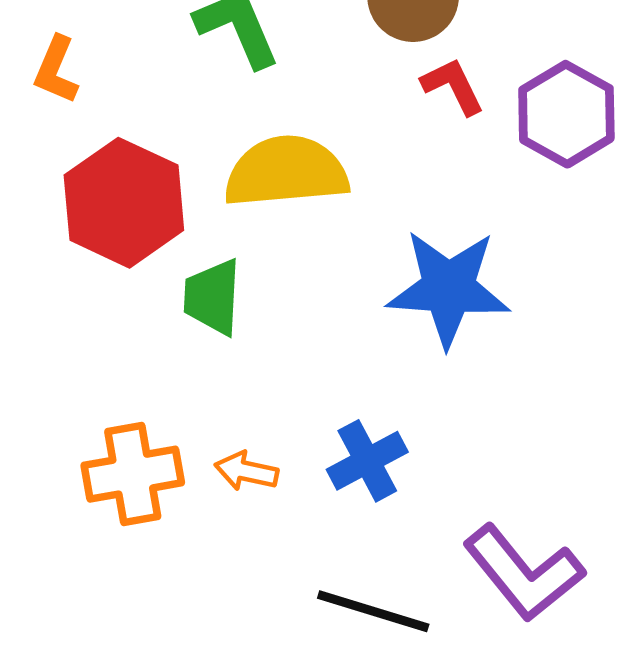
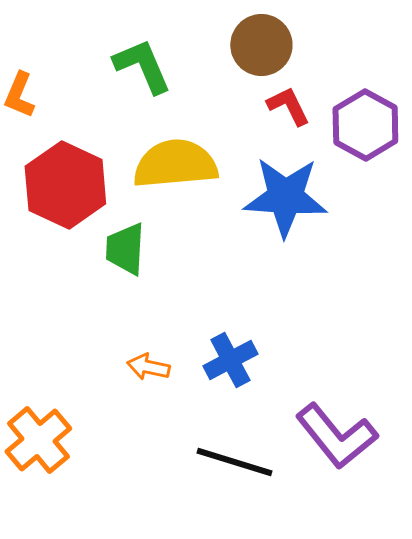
blue star: (448, 288) -> (285, 197), moved
orange cross: (133, 474) -> (38, 440), moved, turned -30

